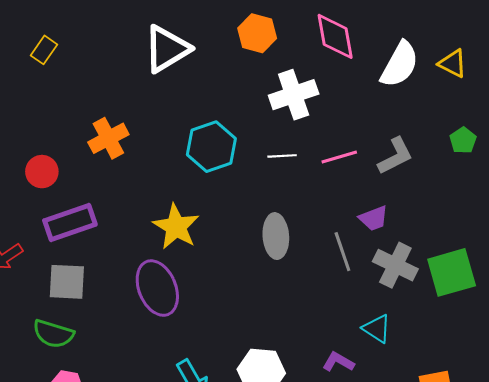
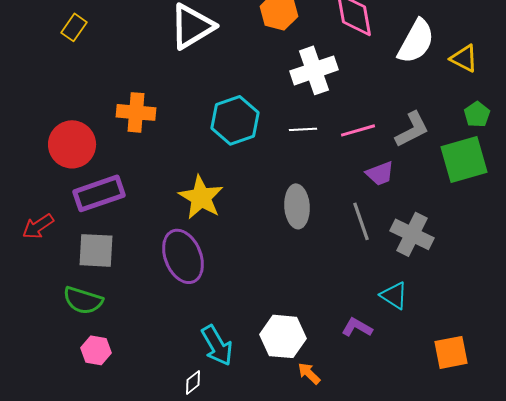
yellow triangle: (453, 63) -> (464, 58), moved
orange cross: (108, 138) -> (136, 112), turned 33
red circle: (42, 172) -> (72, 144), size x1.5
purple trapezoid: (374, 218) -> (380, 173), moved
green square: (452, 272) -> (464, 159), moved

